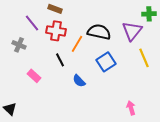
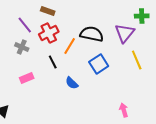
red cross: (56, 31) -> (49, 33), turned -36
gray cross: (19, 45) -> (22, 47), moved
pink rectangle: (34, 76) -> (27, 78), turned -64

